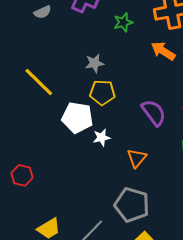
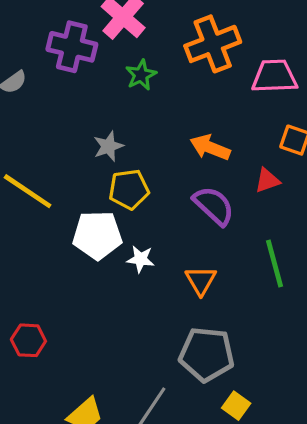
orange arrow: (163, 51) -> (210, 147), moved
white star: (102, 138) -> (141, 259), turned 30

